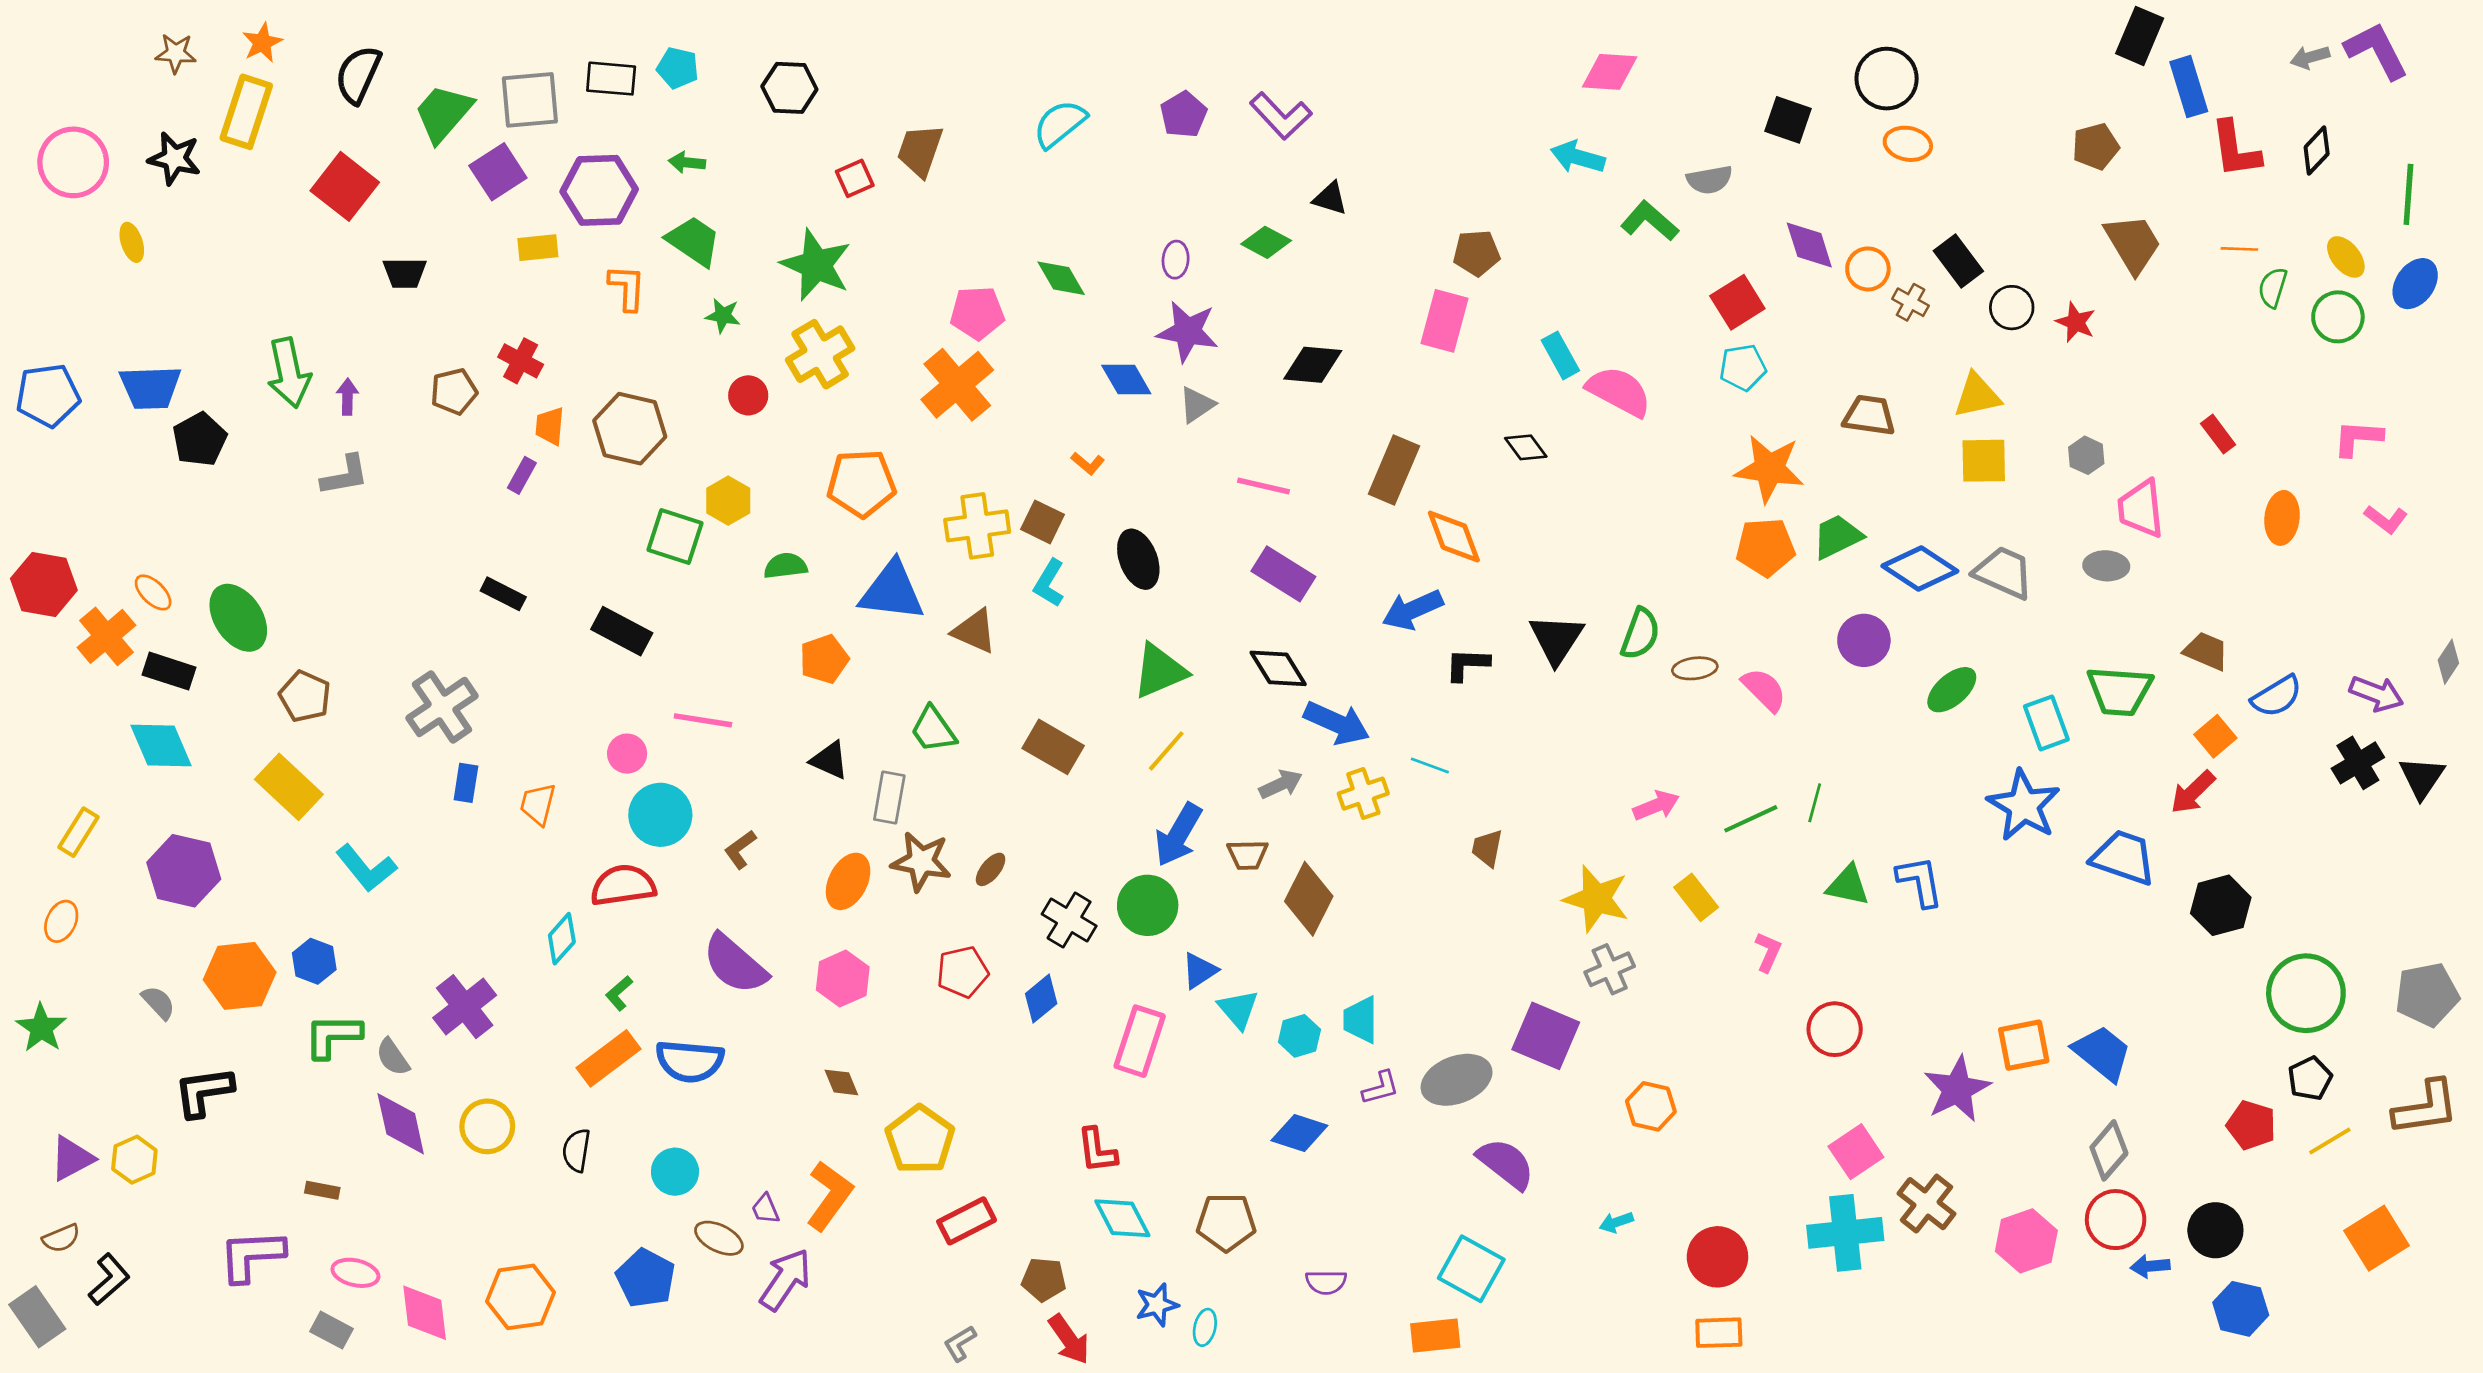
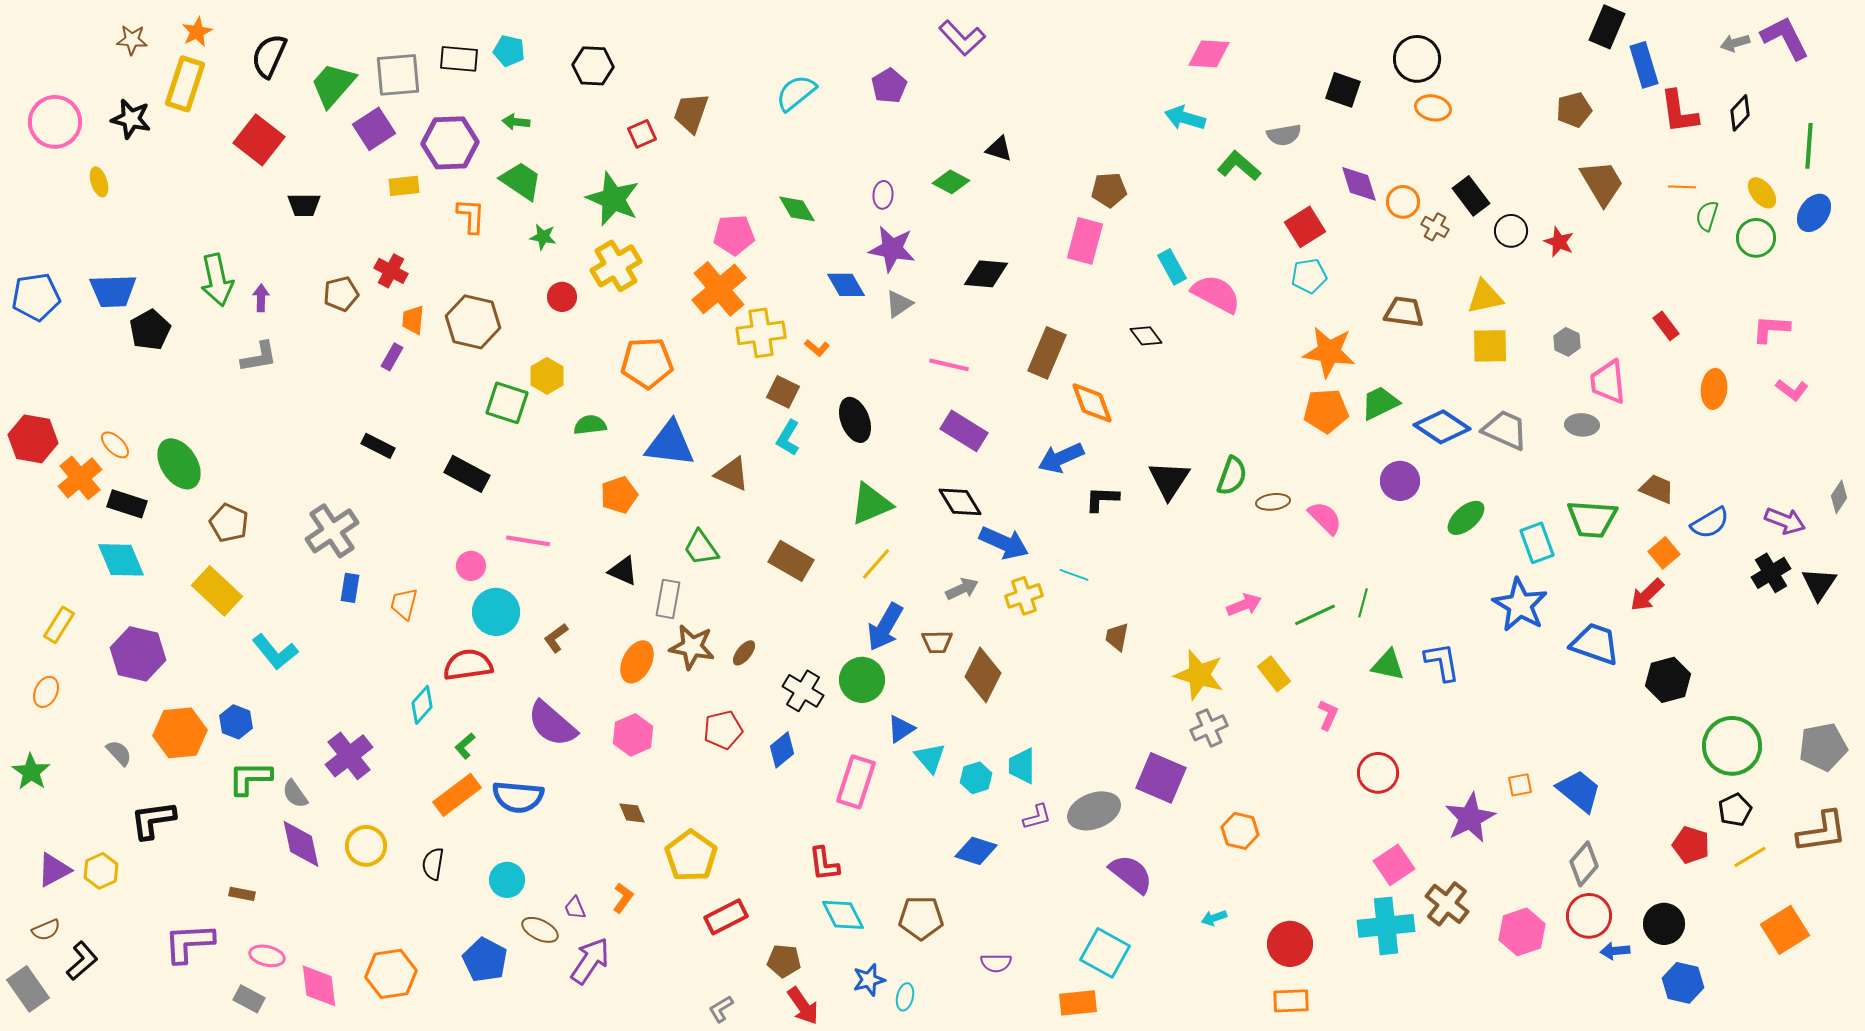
purple L-shape: (1281, 116) -> (962, 38), moved
yellow cross: (977, 526) -> (761, 333), moved
orange square: (2024, 1045) -> (1520, 785), size x0.6
orange L-shape: (829, 1196) -> (623, 898), size x0.6

